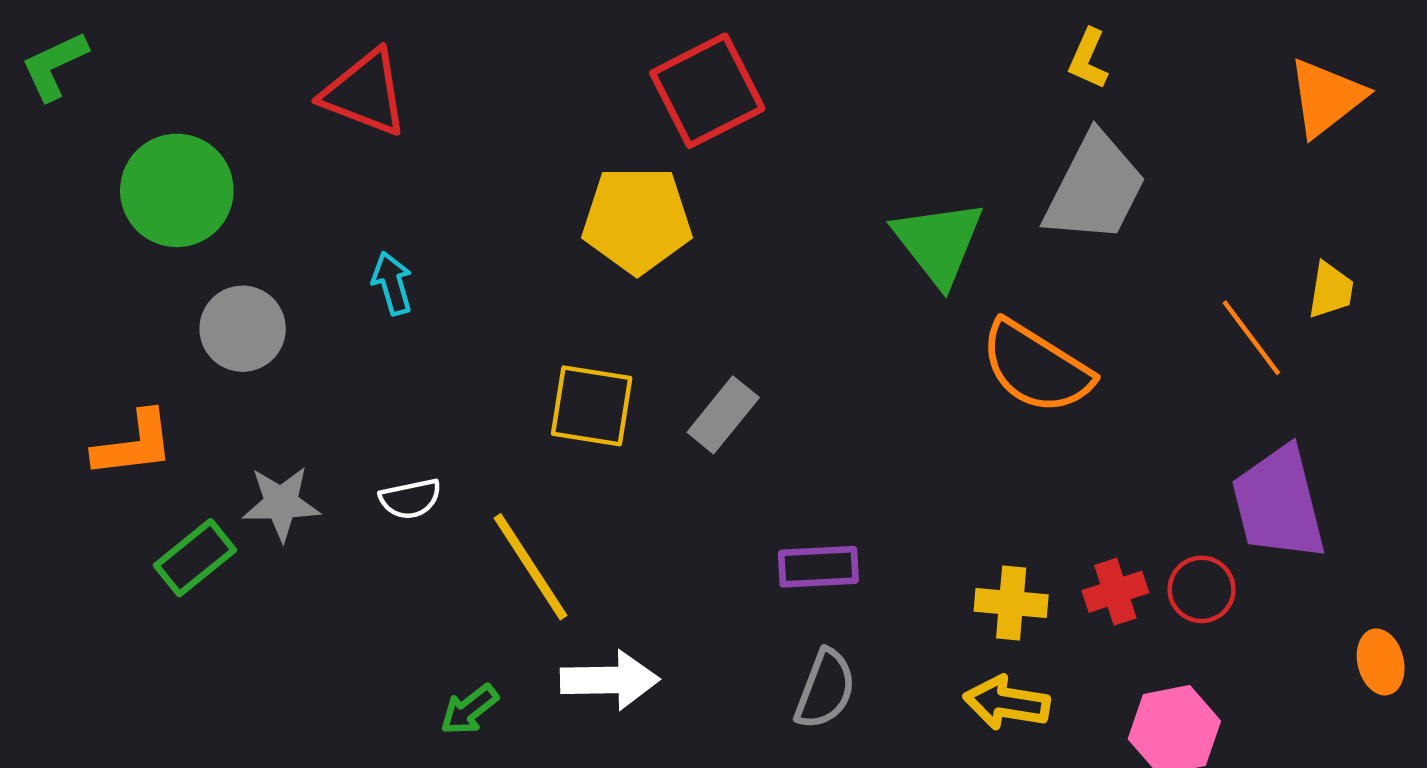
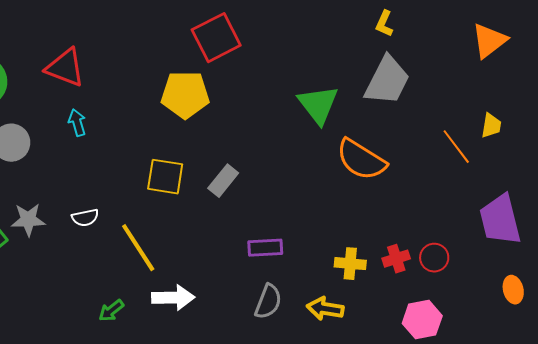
red triangle: (365, 93) -> (65, 68), moved
purple trapezoid: (1279, 503) -> (500, 220), moved
yellow arrow: (1007, 703) -> (325, 309), moved

